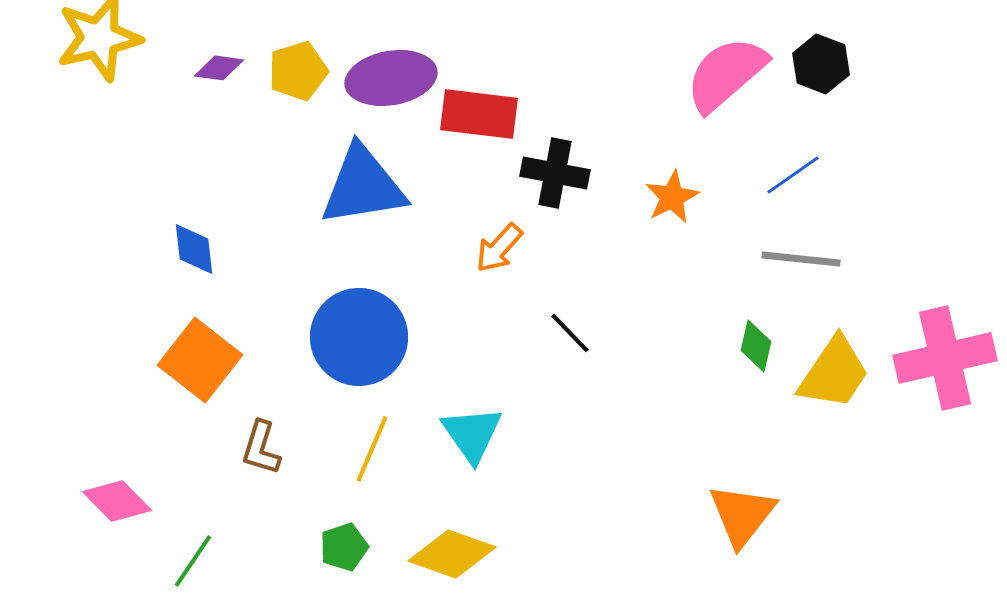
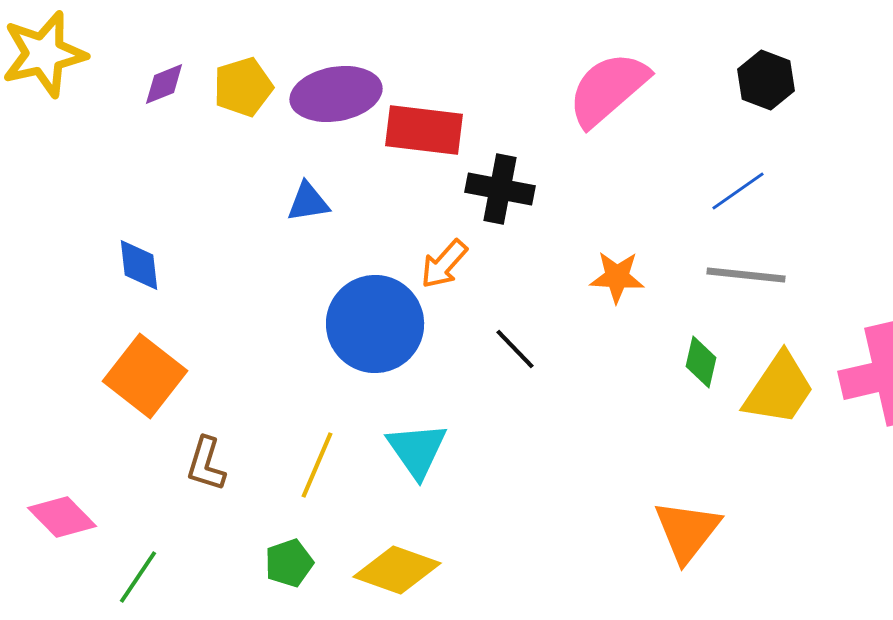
purple diamond: (219, 68) -> (164, 84), turned -30
pink semicircle: (726, 74) -> (608, 89), moved
blue triangle: (363, 186) -> (308, 202), size x0.5
orange star: (672, 197) -> (617, 277), moved, turned 30
blue circle: (359, 337) -> (375, 324), moved

